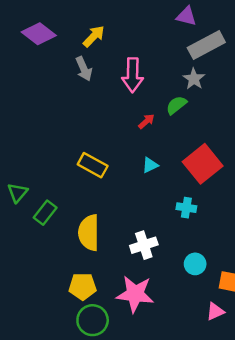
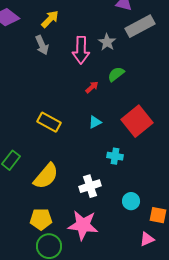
gray star: (194, 79) -> (107, 42), moved
cyan cross: (186, 208) -> (115, 156), moved
yellow semicircle: (89, 233) -> (46, 176), turned -140

